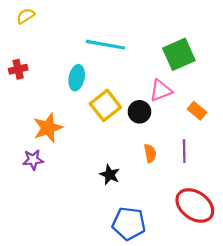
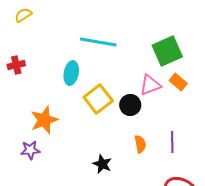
orange rectangle: (197, 111) -> (178, 82), moved

